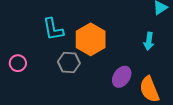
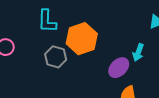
purple ellipse: (122, 77) -> (119, 68), moved

